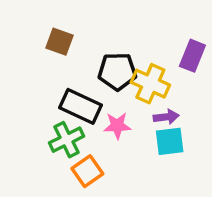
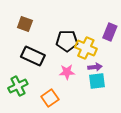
brown square: (59, 42) -> (25, 24), moved
black rectangle: (80, 106) -> (33, 56), moved
green cross: (66, 140) -> (18, 86), moved

